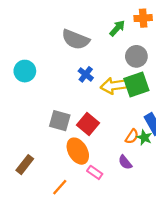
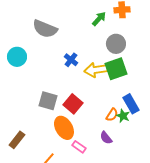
gray semicircle: (76, 39) -> (45, 29), moved

